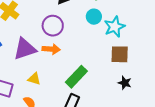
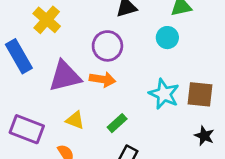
cyan star: (115, 27) -> (164, 94), moved, turned -30
green rectangle: (76, 77) -> (117, 123), moved, size x0.6

